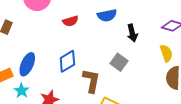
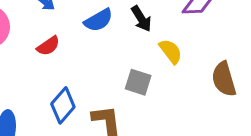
black arrow: (132, 33) -> (141, 19), moved
yellow semicircle: (166, 53) -> (171, 51), moved

